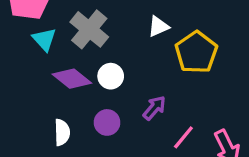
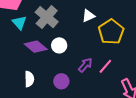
purple circle: (107, 122) -> (61, 81), moved
pink line: (183, 137) -> (105, 66), moved

